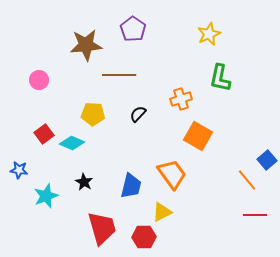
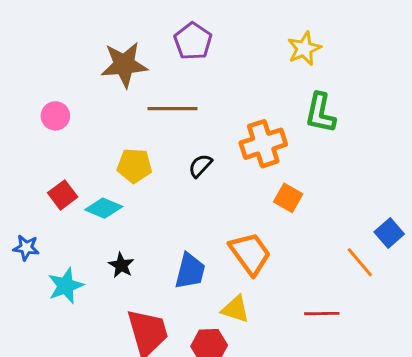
orange cross: (181, 99) -> (263, 144), size x1.4
orange square: (198, 136) -> (288, 198), size x0.7
yellow triangle: (162, 212) -> (235, 309), turned 45
red line: (255, 215) -> (322, 314), moved

